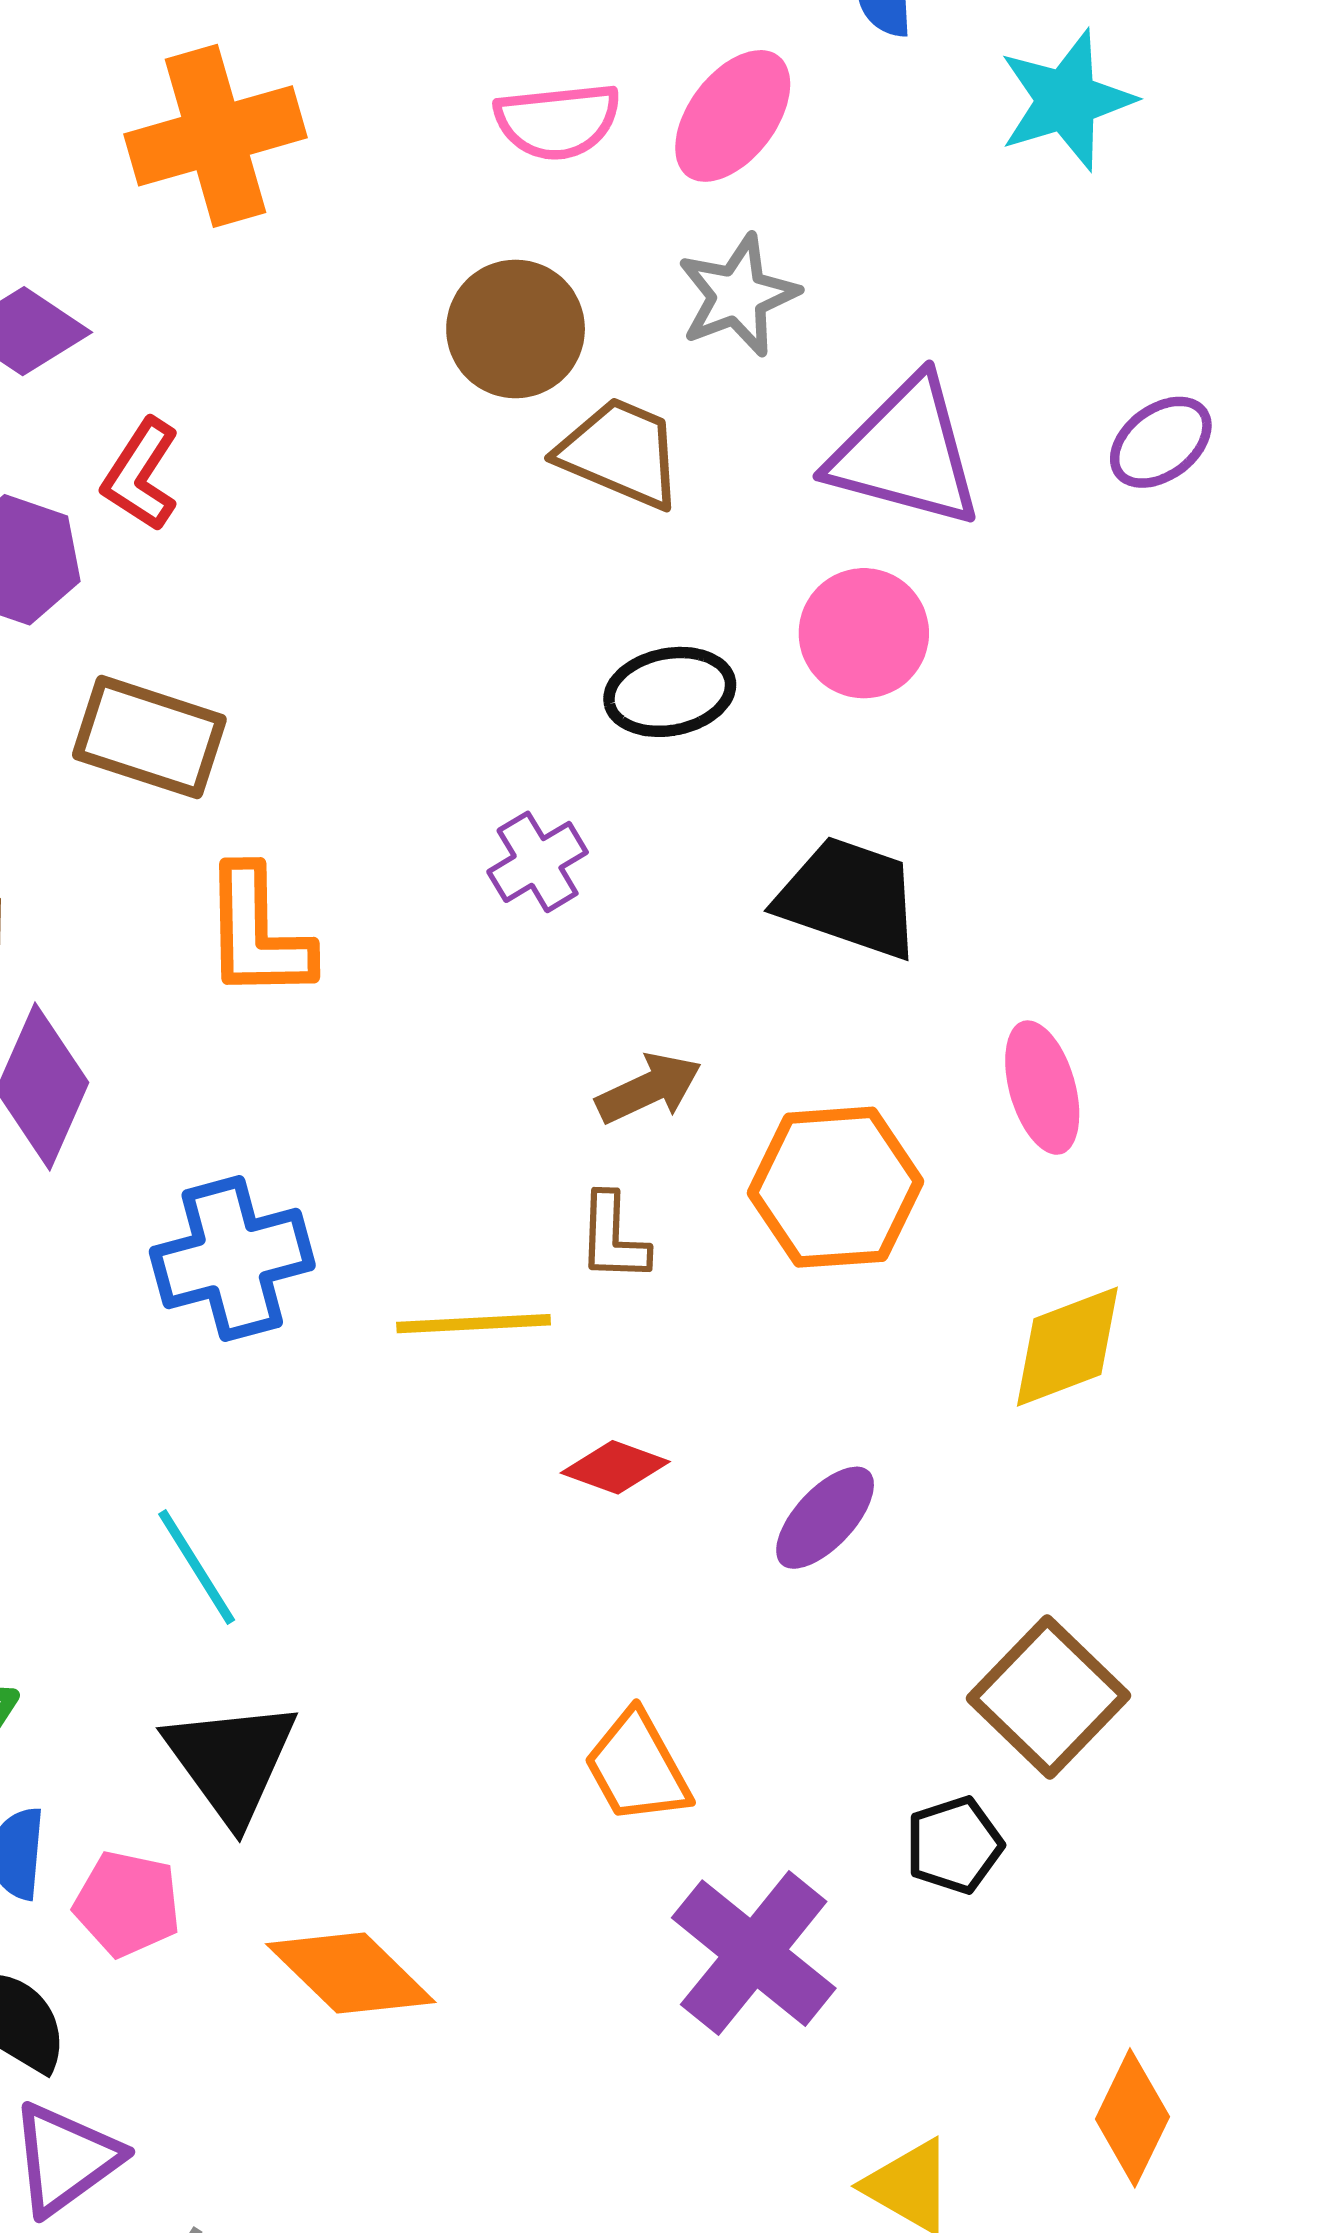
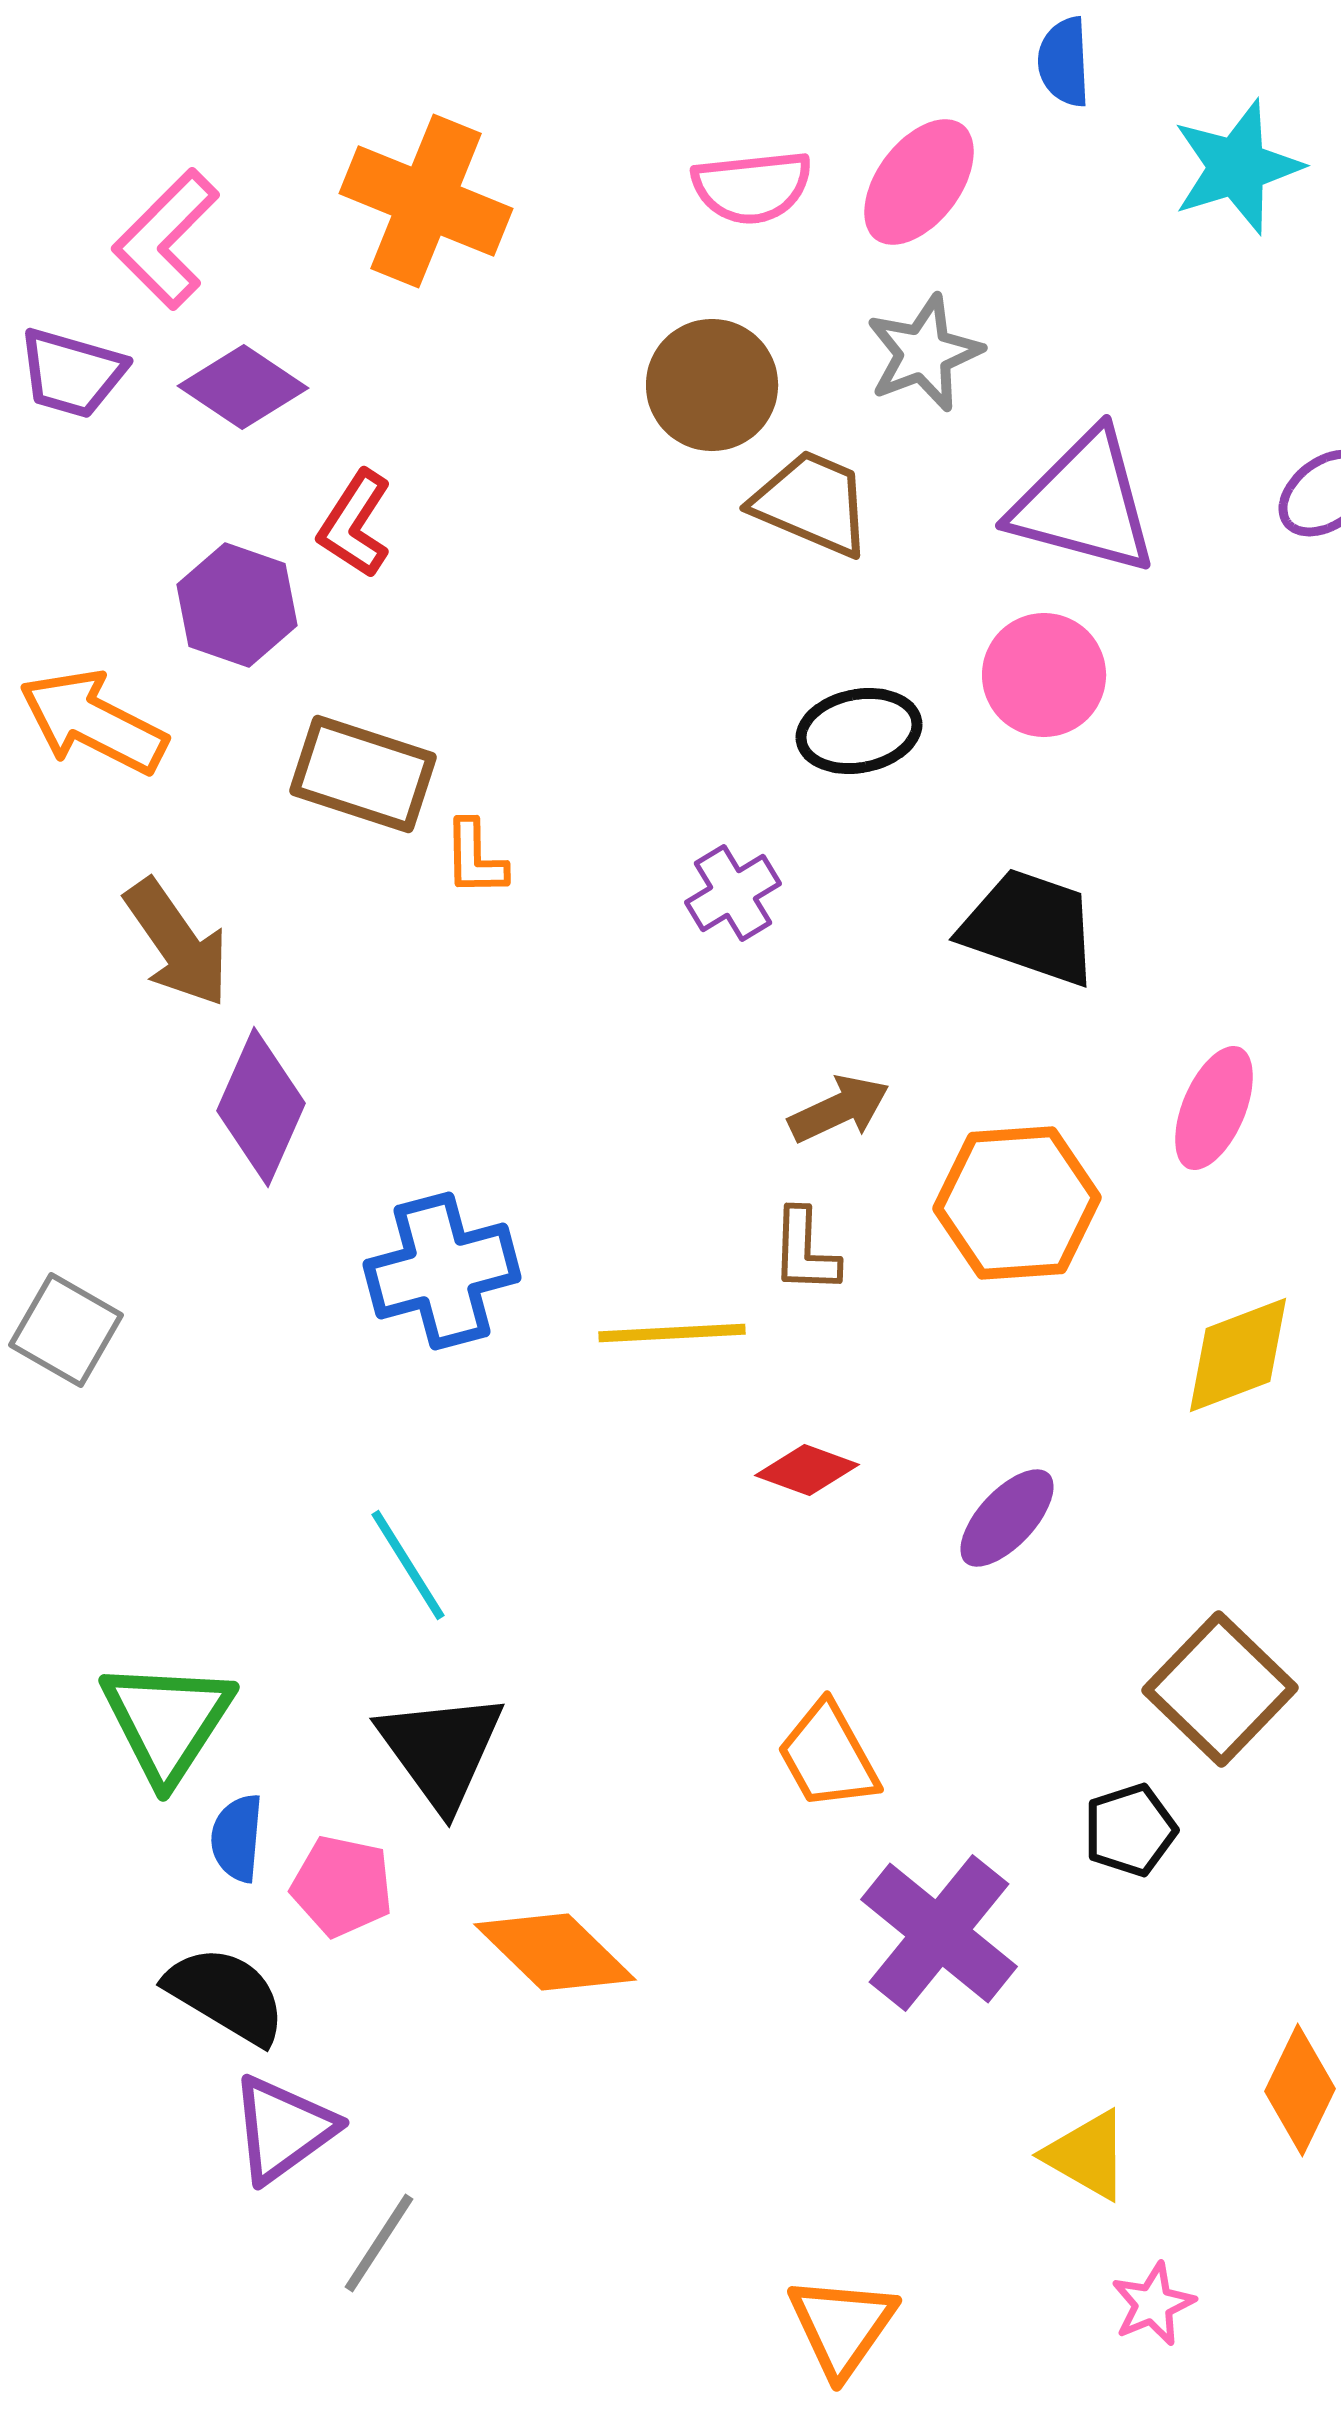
orange cross: (215, 136) -> (426, 201), turned 38
orange L-shape: (257, 933) -> (475, 858), moved, size x0.6
pink ellipse: (1042, 1088) -> (1214, 1108), turned 39

